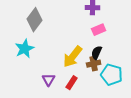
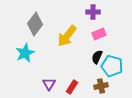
yellow arrow: (73, 57) -> (67, 36), moved
brown cross: (94, 64) -> (101, 86), moved
cyan pentagon: (112, 75) -> (112, 66), moved

